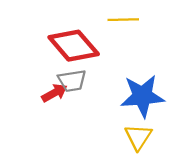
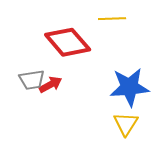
gray trapezoid: (72, 81) -> (32, 80), moved

